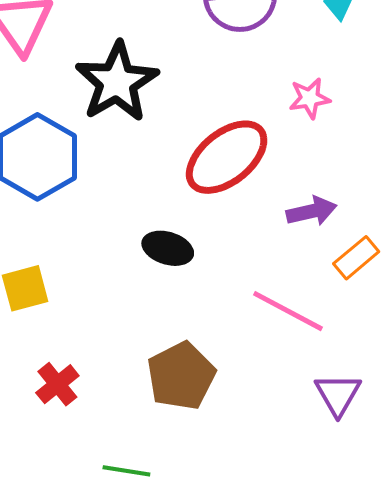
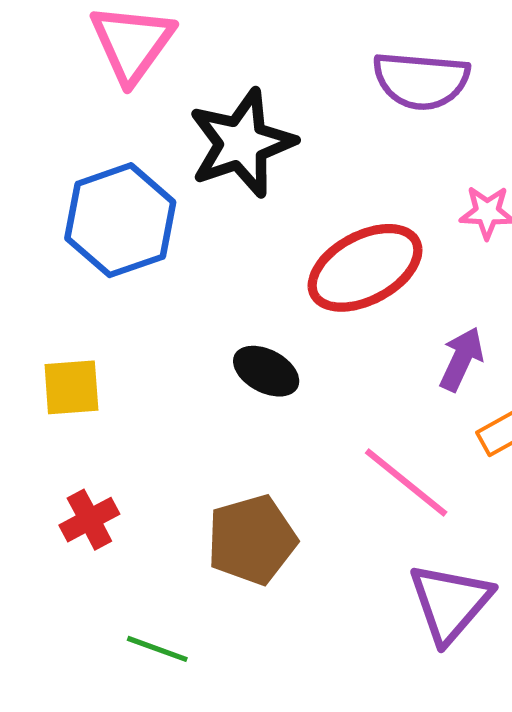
purple arrow: (312, 211) -> (462, 359), turned -63
purple triangle: (338, 394) -> (450, 603), size x1.4

